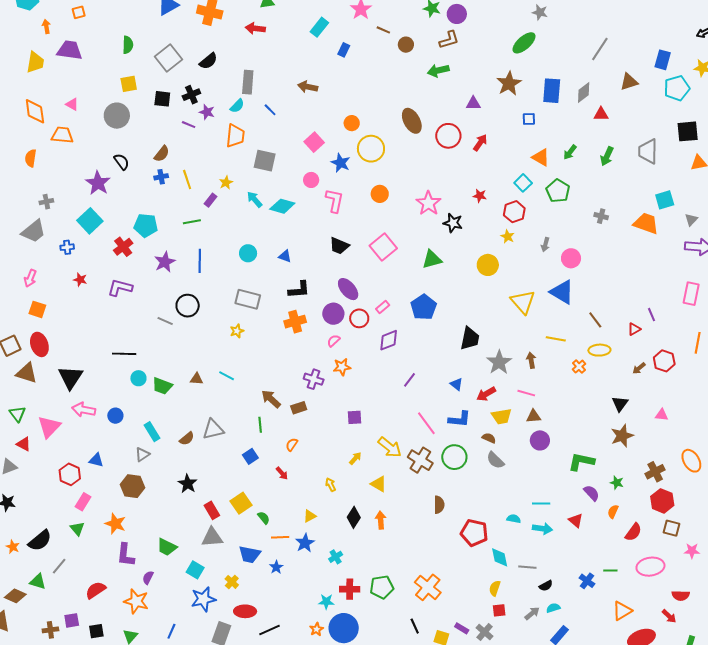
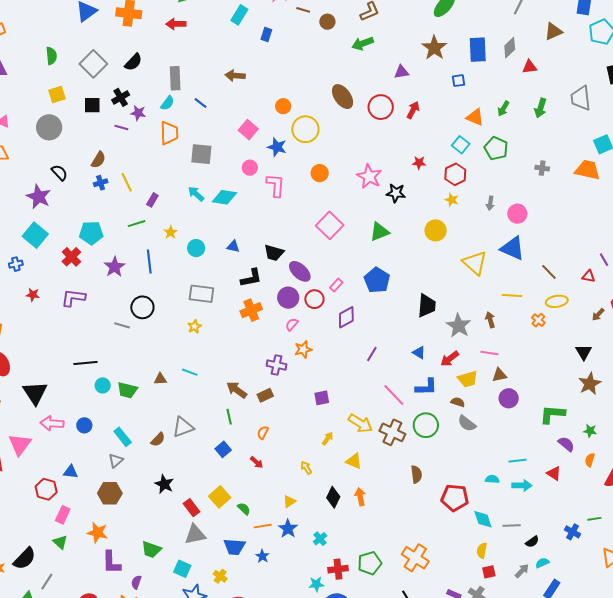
yellow star: (226, 183) -> (171, 232), moved
black trapezoid: (339, 246) -> (274, 253), moved
red triangle: (634, 329) -> (589, 276), turned 48

